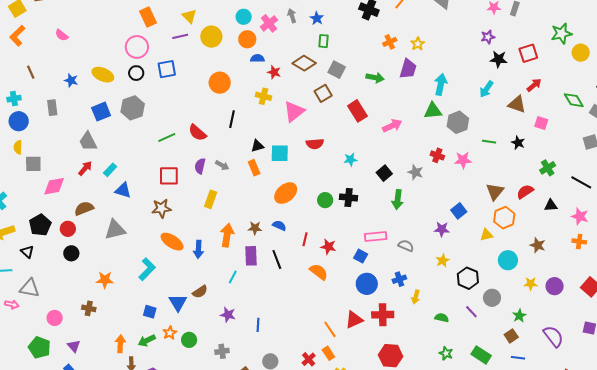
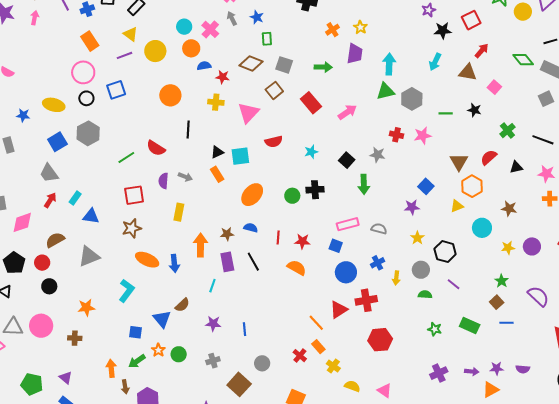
pink square: (541, 123) -> (494, 87), turned 32
gray circle: (492, 298) -> (421, 270), moved
pink circle: (55, 318) -> (41, 326), moved, size x1.5

